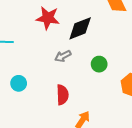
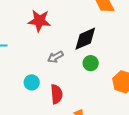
black diamond: (80, 28) -> (85, 39), moved
cyan circle: (19, 83) -> (32, 82), moved

